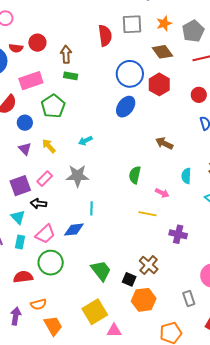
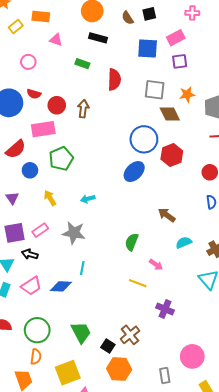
red semicircle: (105, 36) -> (114, 80), moved
red circle: (37, 43) -> (57, 105), moved
brown diamond: (162, 52) -> (170, 114), moved
green rectangle: (71, 76) -> (82, 64), moved
purple triangle: (25, 149) -> (12, 198), moved
cyan semicircle: (186, 176) -> (184, 243), moved, turned 56
green circle: (51, 263) -> (37, 330), moved
orange semicircle: (38, 304) -> (36, 357), moved, turned -77

